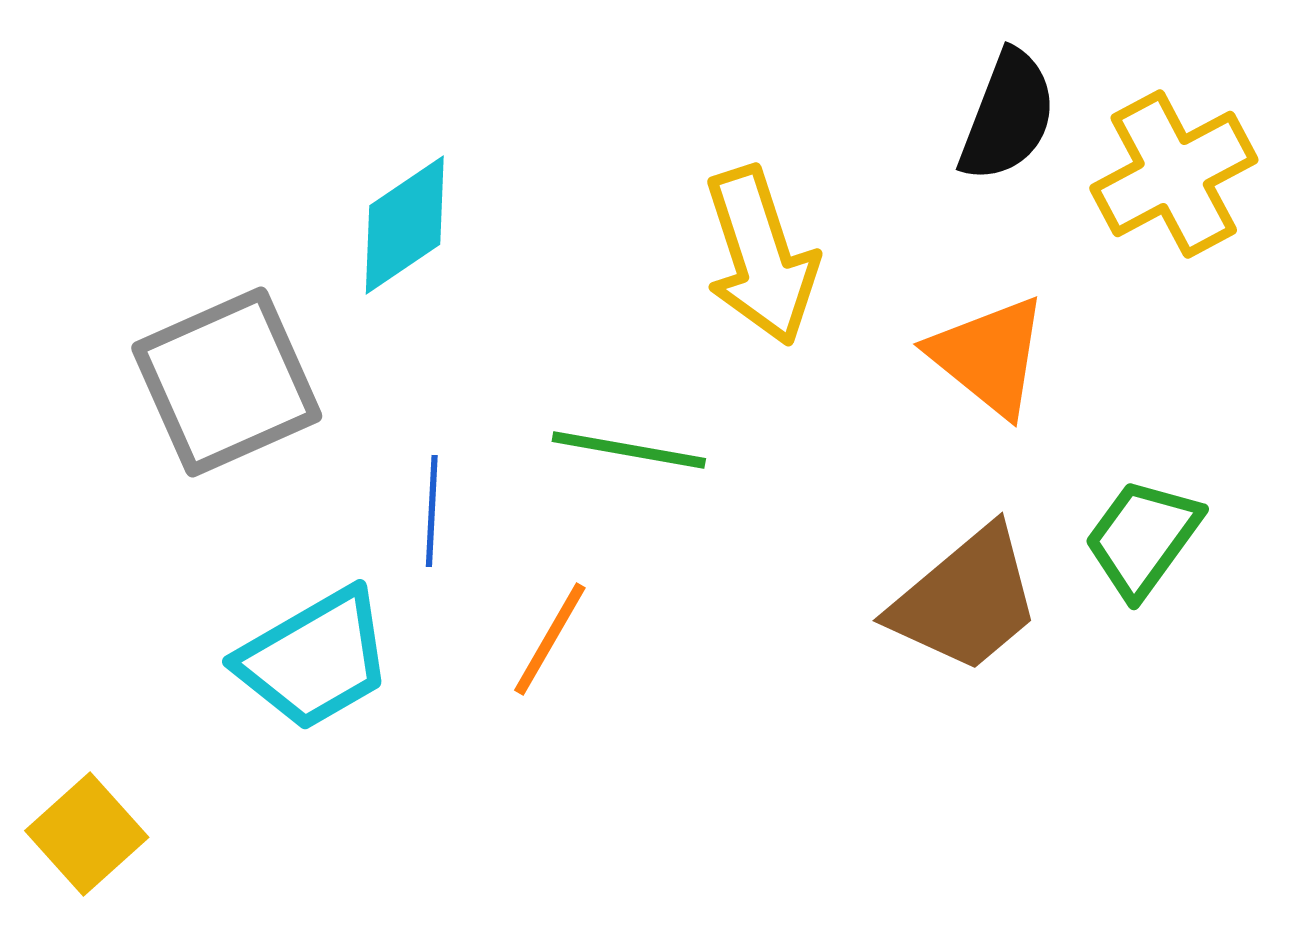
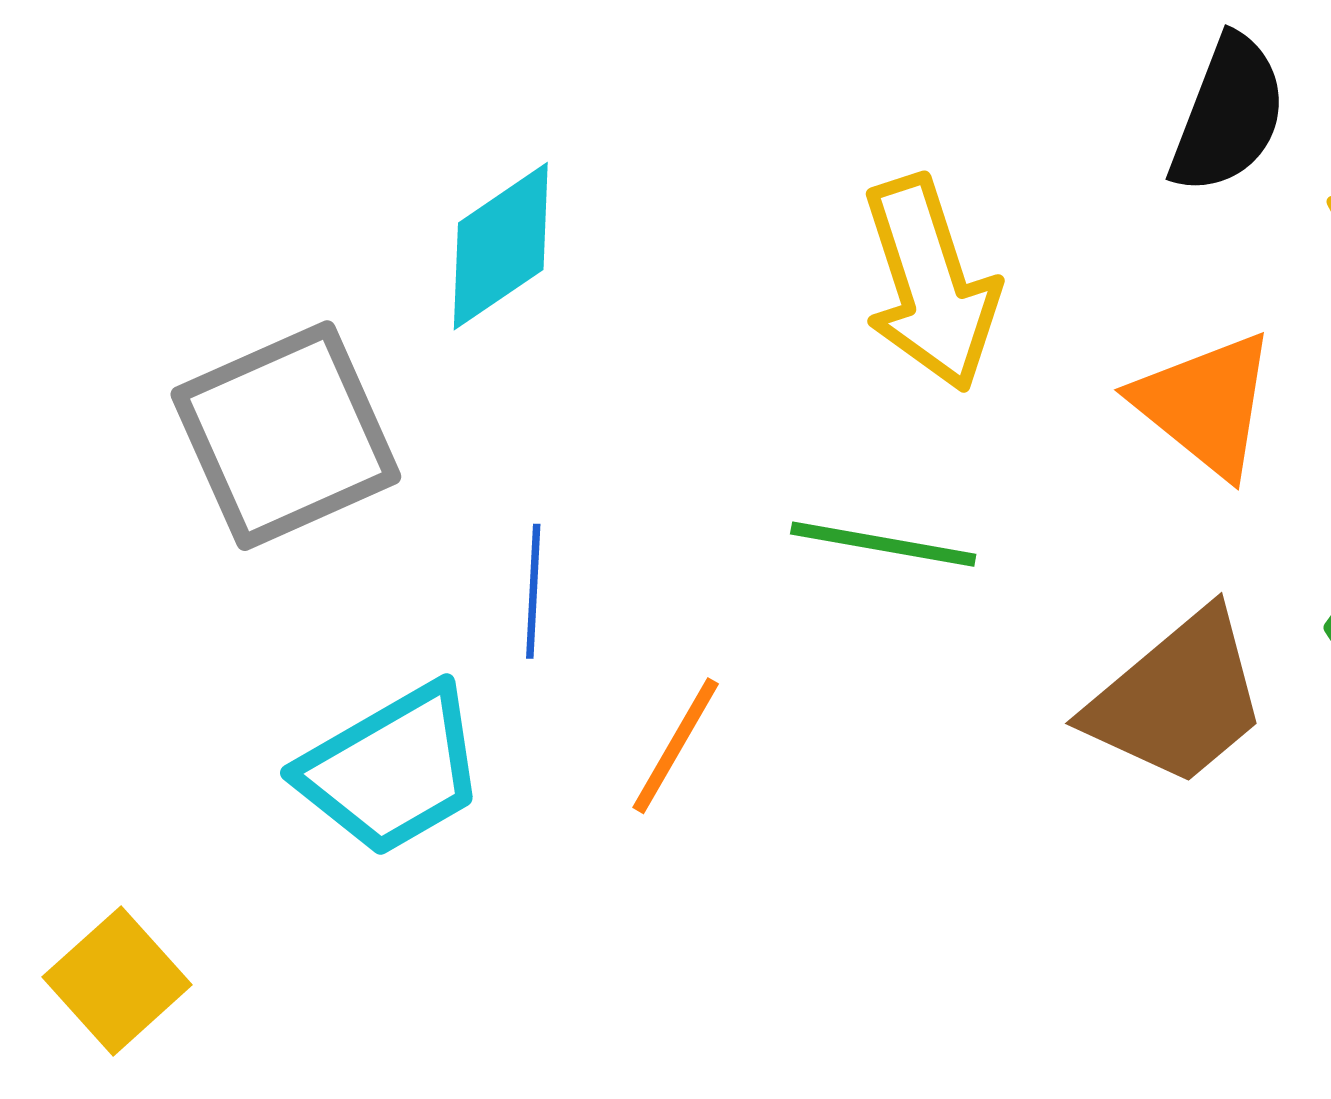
green line: (629, 450) -> (883, 544), moved

